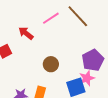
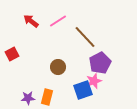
brown line: (78, 16) -> (85, 37), moved
red arrow: (26, 33) -> (31, 21), moved

